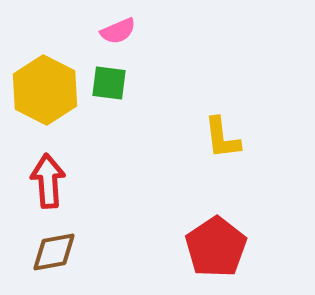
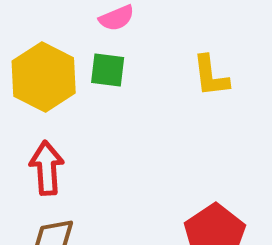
yellow L-shape: (222, 138) -> (211, 76), moved

